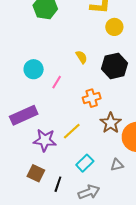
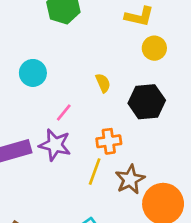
cyan circle: (34, 69) -> (33, 73), moved
yellow line: (72, 131) -> (95, 172), moved, turned -36
purple star: (45, 140) -> (55, 145), moved

